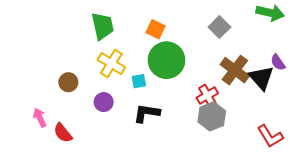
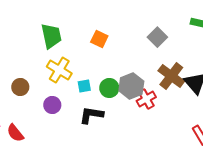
green circle: (166, 60) -> (109, 88), moved, size x0.6
gray hexagon: (212, 116) -> (131, 86), moved

